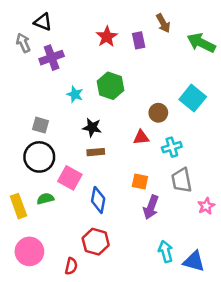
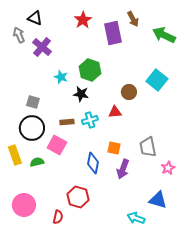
red star: (107, 37) -> (83, 20), moved
purple rectangle: (139, 40) -> (113, 33), size x1.6
purple cross: (52, 58) -> (42, 47), turned -30
black star: (92, 128) -> (81, 94), moved
cyan cross: (172, 147) -> (90, 120), moved
brown rectangle: (96, 152) -> (67, 122), moved
blue diamond: (98, 200) -> (93, 163), moved
yellow rectangle: (18, 206) -> (15, 155), moved
cyan arrow: (166, 251) -> (136, 218), moved, turned -54
blue triangle: (194, 261) -> (158, 200), moved

